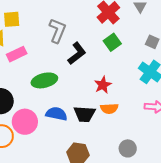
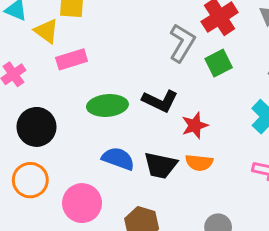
gray L-shape: (57, 31) -> (182, 43), moved
black L-shape: (77, 53) -> (160, 101), moved, turned 55
pink circle: (25, 122) -> (82, 203), moved

